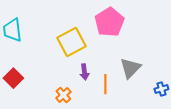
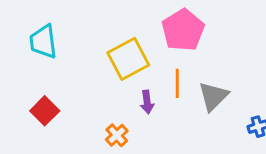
orange line: (105, 84) -> (177, 83), moved

